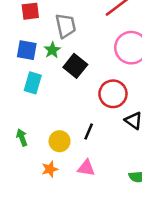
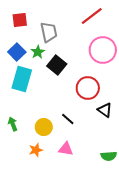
blue square: (27, 50) -> (17, 52), turned 36
cyan rectangle: (33, 83) -> (22, 79), size x1.4
black line: (89, 131) -> (68, 119), turned -72

